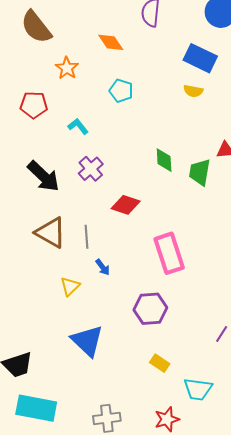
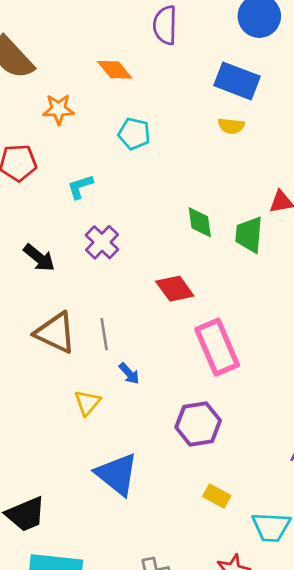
orange star: (67, 68) -> (59, 109), turned -30
cyan L-shape: (78, 126) -> (80, 187), turned -65
black arrow: (43, 176) -> (39, 258), size x0.7
red diamond: (126, 205) -> (175, 289), moved, turned 40

